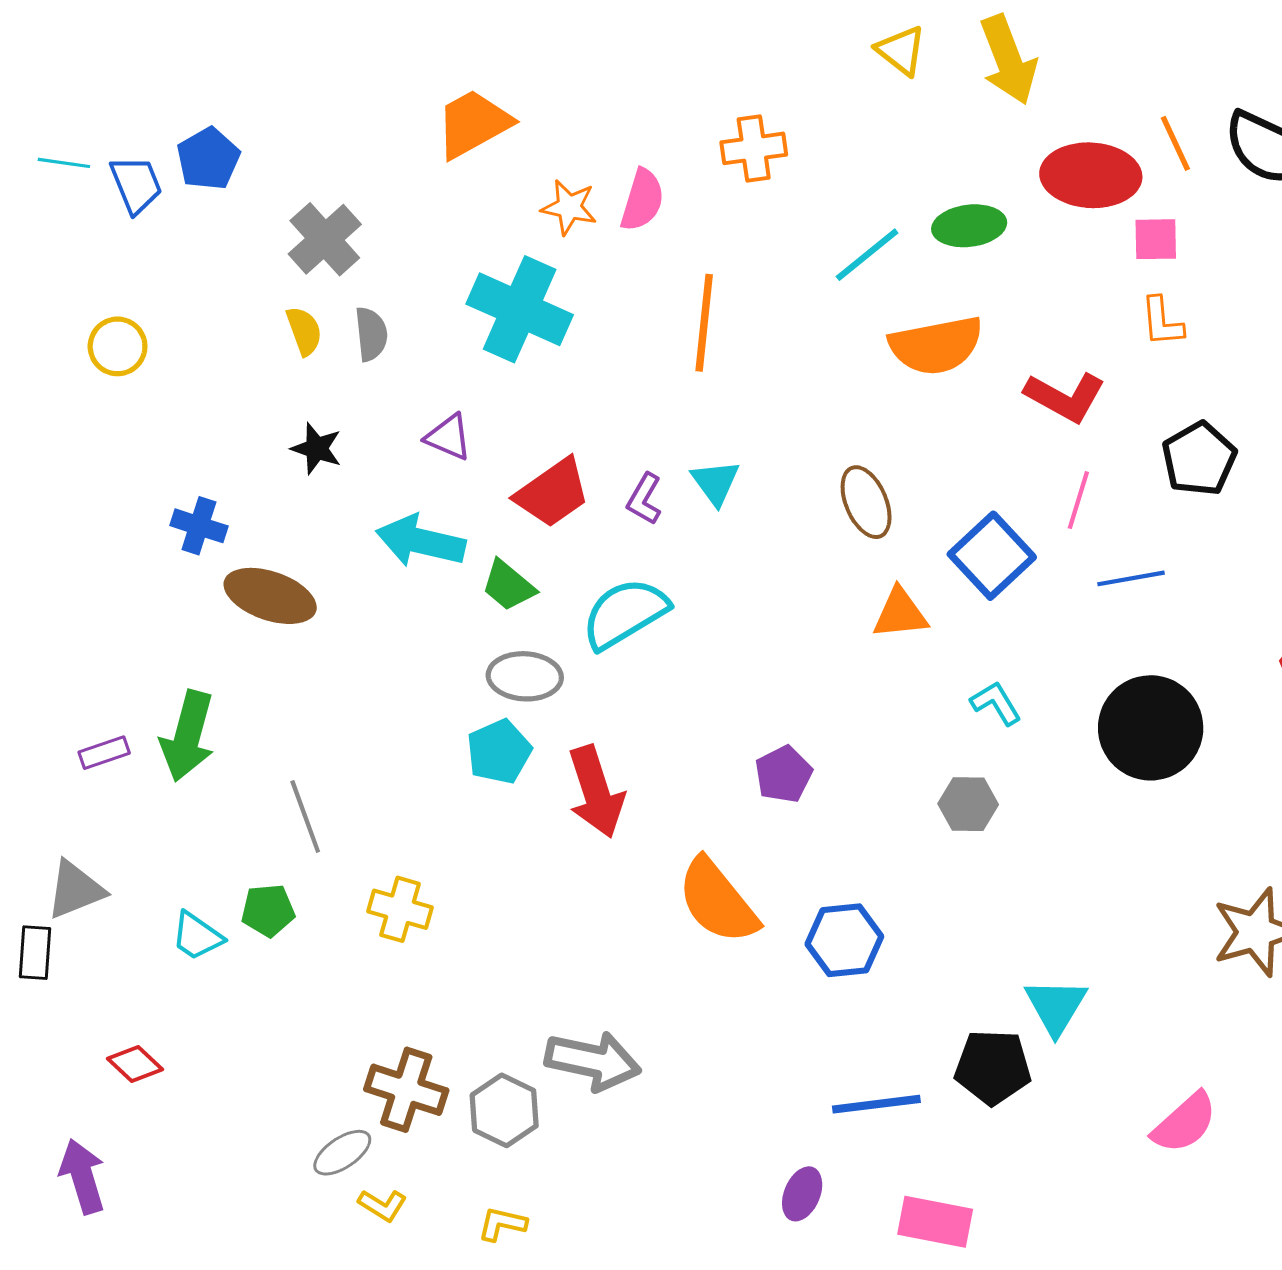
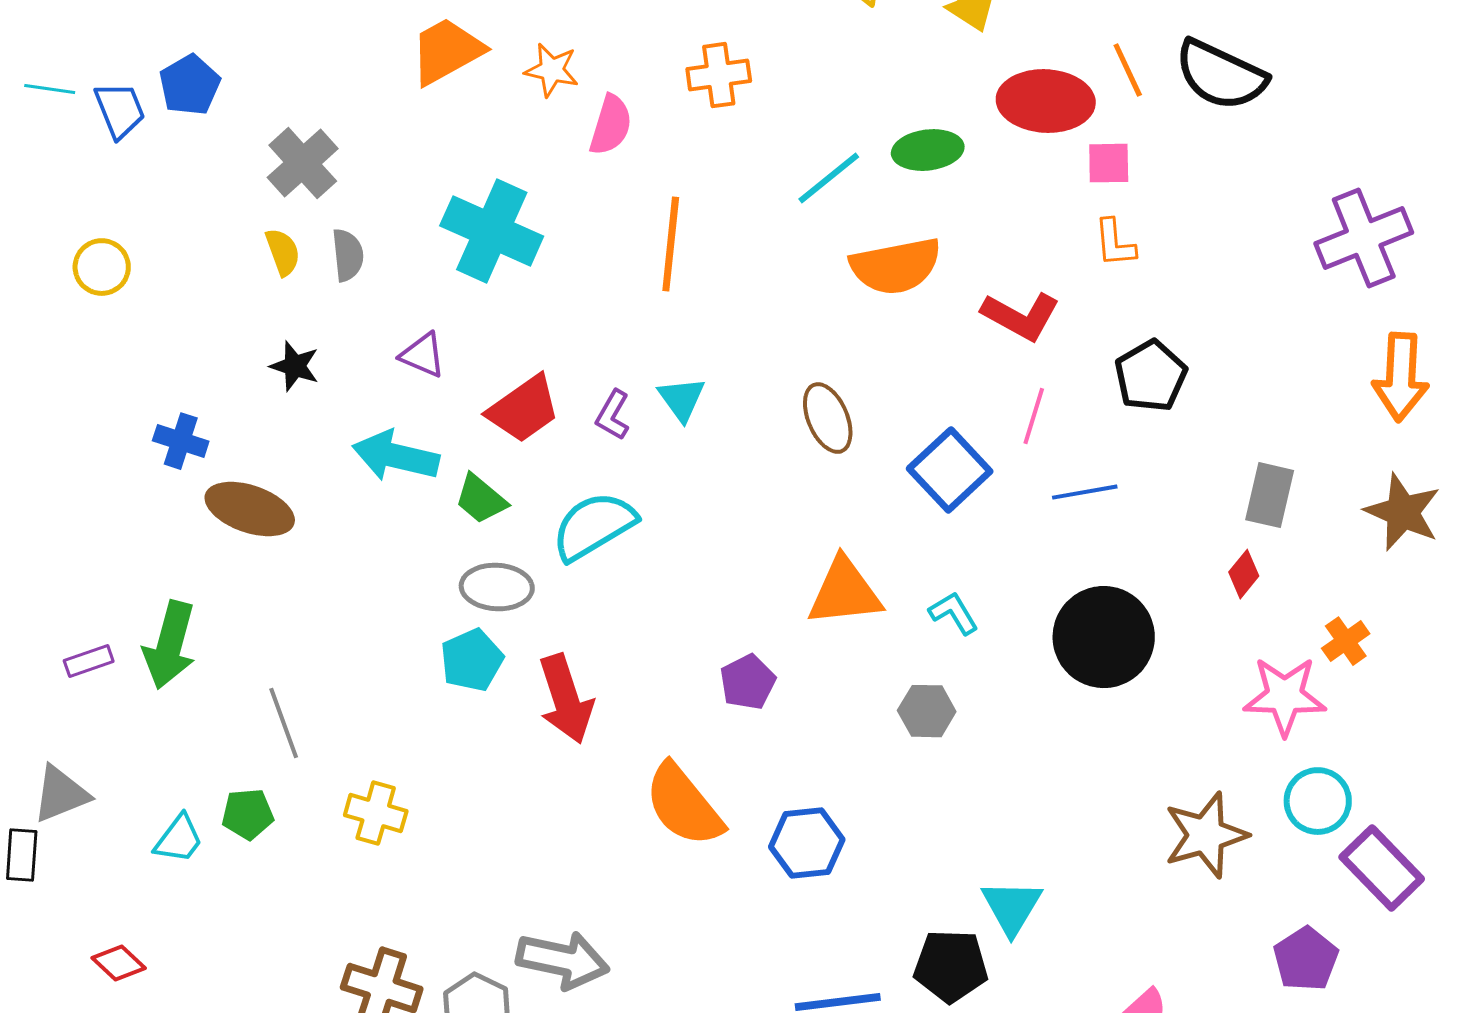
orange star: (569, 207) -> (552, 70), moved
orange triangle: (900, 613) -> (845, 592), moved, size x1.4
cyan trapezoid: (197, 936) -> (179, 839), turned -88

